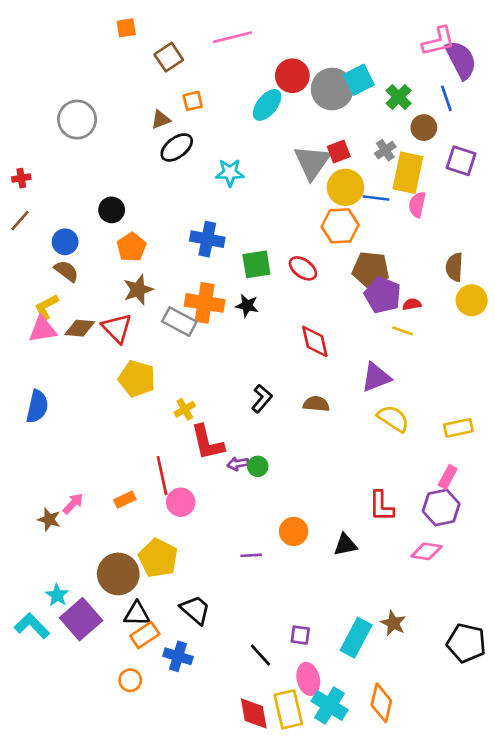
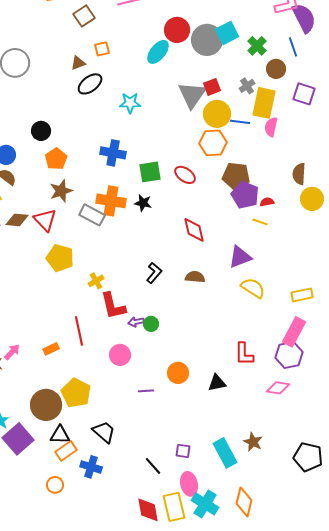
pink rectangle: (448, 477) -> (294, 332), size x1.6
pink circle: (181, 502) -> (120, 355), moved
cyan rectangle: (356, 638) -> (225, 453), turned -56

